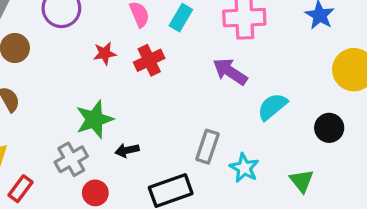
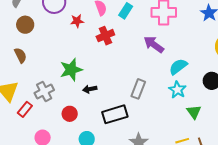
red star: (105, 53) -> (77, 21), moved
gray cross: (71, 159) -> (44, 92), moved
cyan star: (244, 168) -> (177, 90), moved

